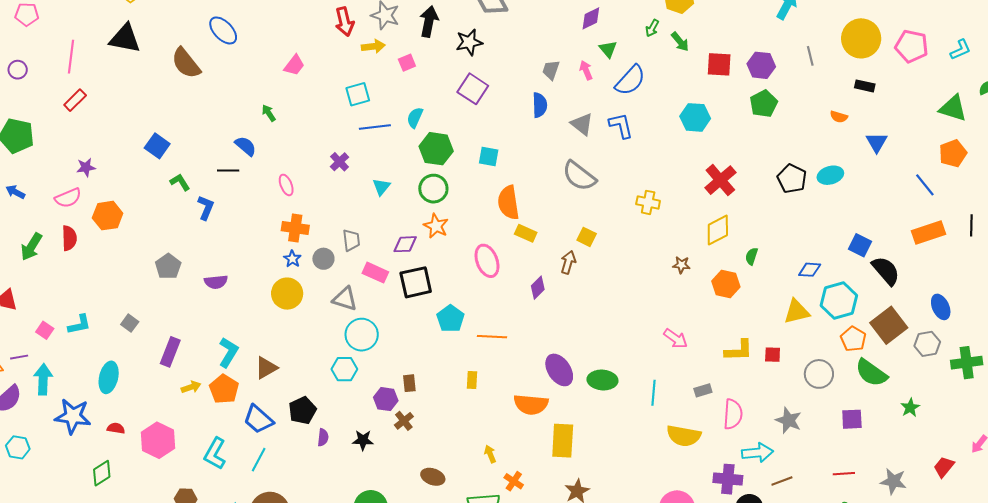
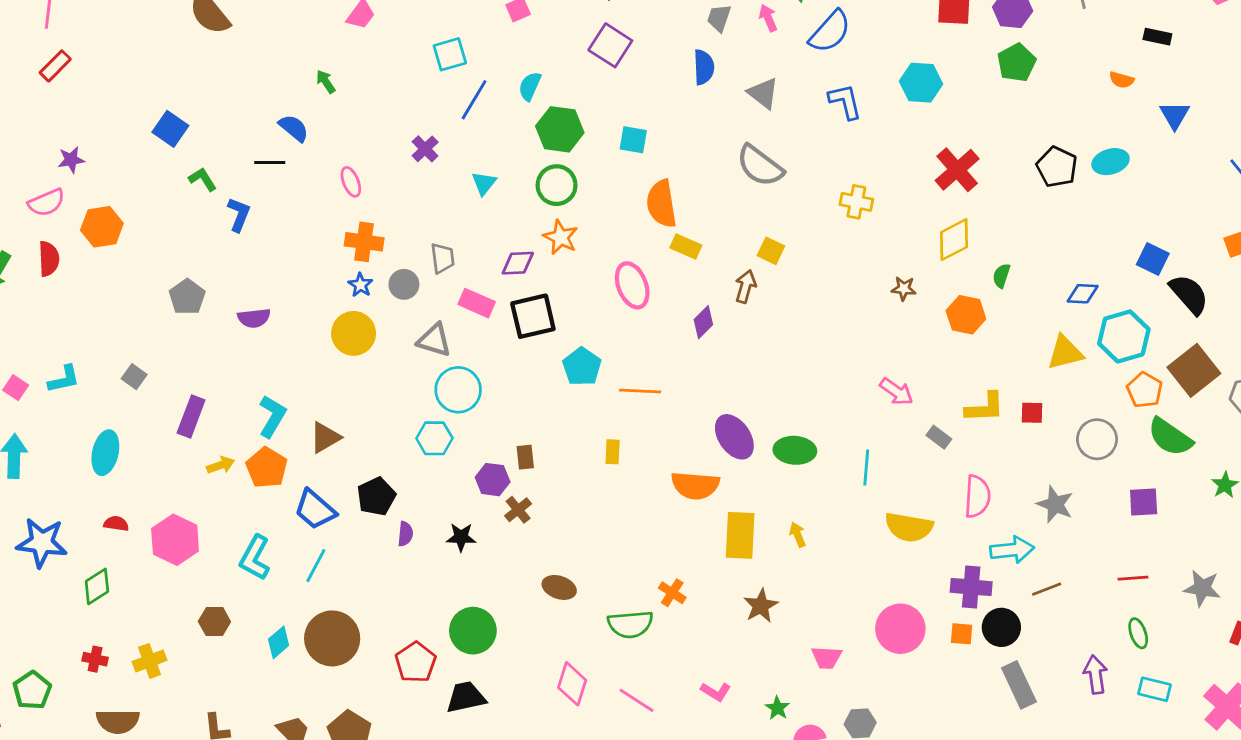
blue L-shape: (621, 126) -> (845, 101), moved
blue line: (375, 127) -> (474, 100), turned -52
gray rectangle: (703, 390) -> (939, 437), moved, turned 54
blue star: (73, 416) -> (42, 543), moved
yellow arrow: (490, 454) -> (798, 535), moved

